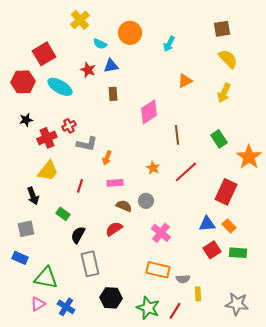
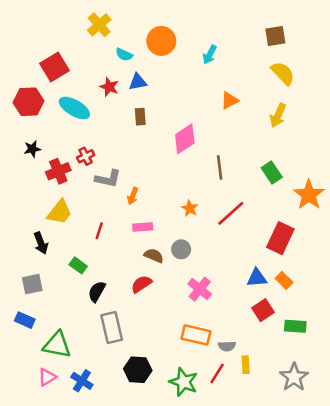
green rectangle: (238, 253) -> (295, 326), moved
gray star: (237, 304) -> (294, 377), turned 30
red line: (175, 311) -> (217, 373), moved

